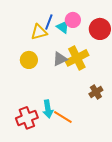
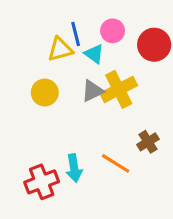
blue line: (49, 22) -> (76, 34), turned -35
cyan triangle: (63, 27) -> (94, 54), moved
orange line: (63, 117) -> (116, 163), moved

